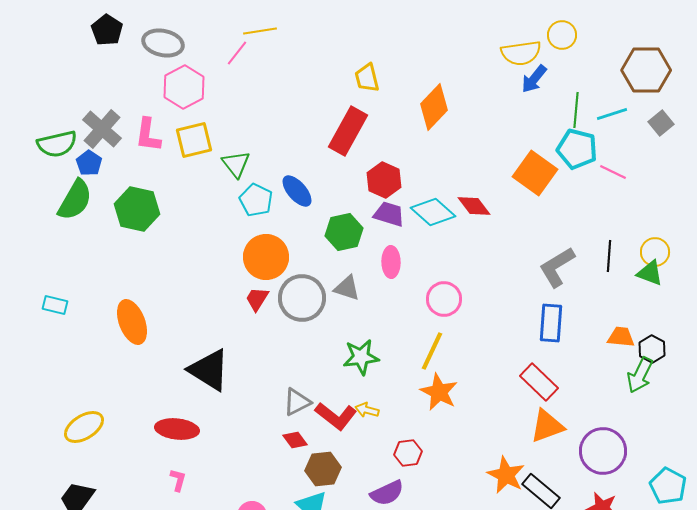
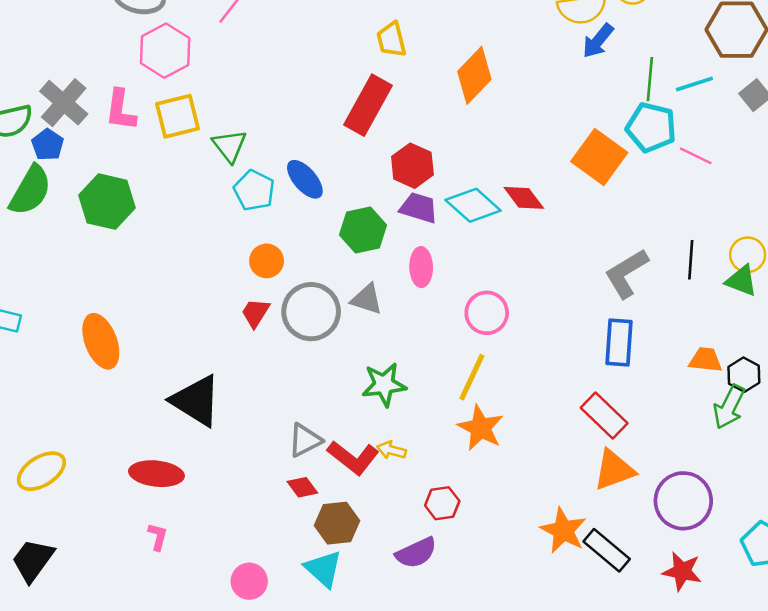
orange circle: (266, 257) -> (267, 261), size x0.6

